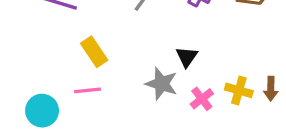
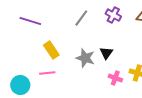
gray star: (161, 84) -> (85, 58), moved
pink cross: (202, 99) -> (115, 78), turned -32

